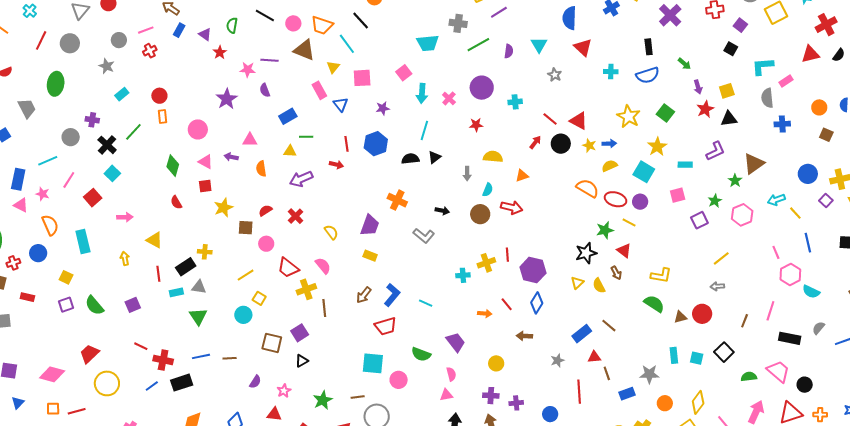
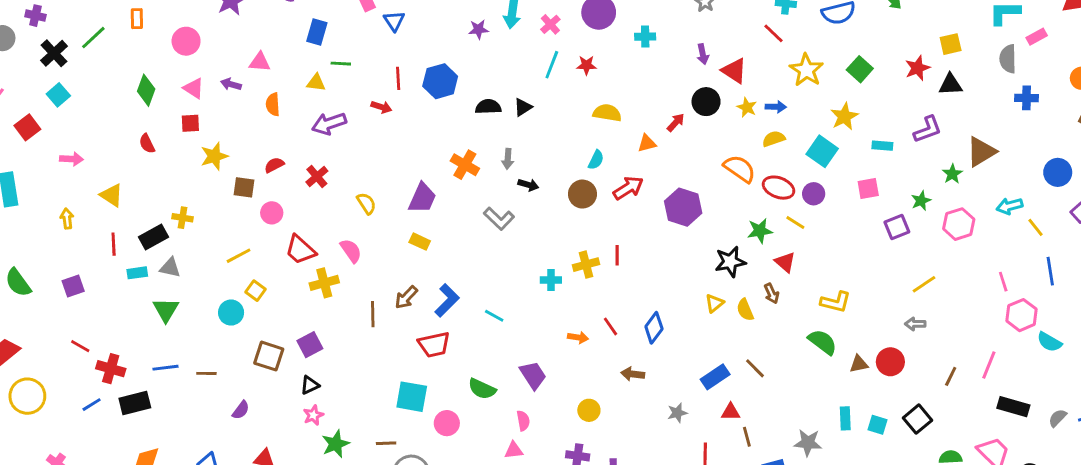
purple arrow: (698, 87) -> (703, 54), moved
purple star: (383, 108) -> (479, 29), moved
blue rectangle: (288, 116) -> (317, 32), turned -48
red line: (550, 119) -> (774, 33), moved
cyan line: (424, 130) -> (552, 65), moved
red arrow: (535, 142) -> (676, 123), moved
gray arrow: (467, 174) -> (508, 159), moved
red arrow: (512, 207) -> (628, 188), turned -50
purple hexagon: (533, 270) -> (683, 207), moved
brown line: (324, 308) -> (373, 314), moved
gray semicircle: (818, 328) -> (1058, 418), moved
pink star: (284, 391) -> (313, 415), moved

